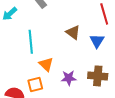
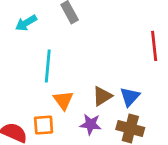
brown triangle: (73, 32) -> (102, 96), moved, turned 42
blue triangle: (97, 41) -> (130, 97), moved

